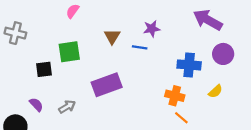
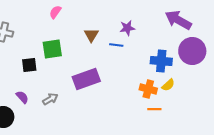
purple circle: (223, 54) -> (192, 51), size x1.4
yellow semicircle: (215, 91) -> (168, 85), moved
orange line: (181, 118) -> (154, 109), turned -40

